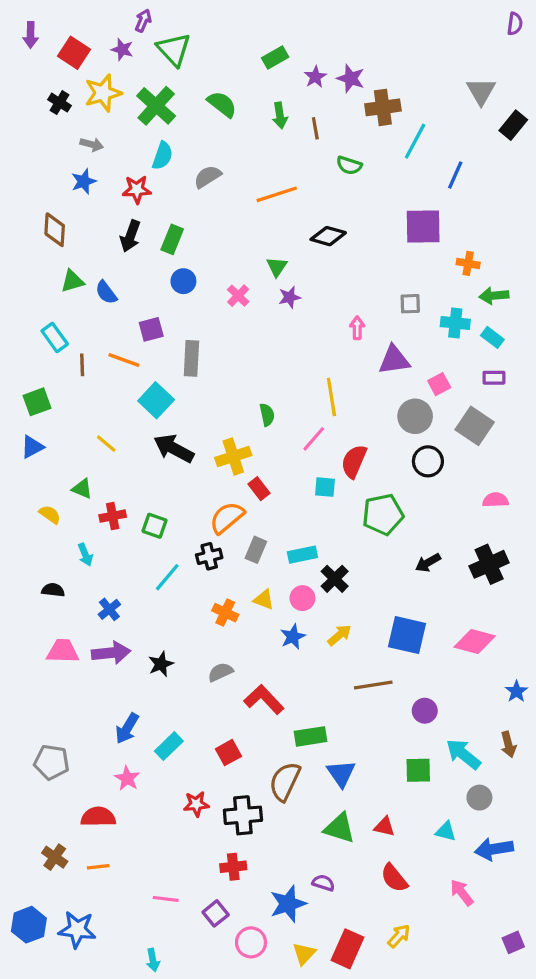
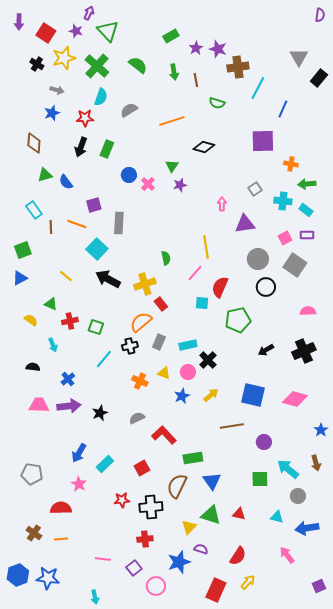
blue circle: (183, 281) -> (129, 175), moved
gray square: (410, 304) -> (255, 189), turned -32
pink square: (439, 384) -> (285, 238), moved
red semicircle: (394, 878) -> (238, 556), moved, turned -108
yellow triangle: (304, 954) -> (189, 527), moved

